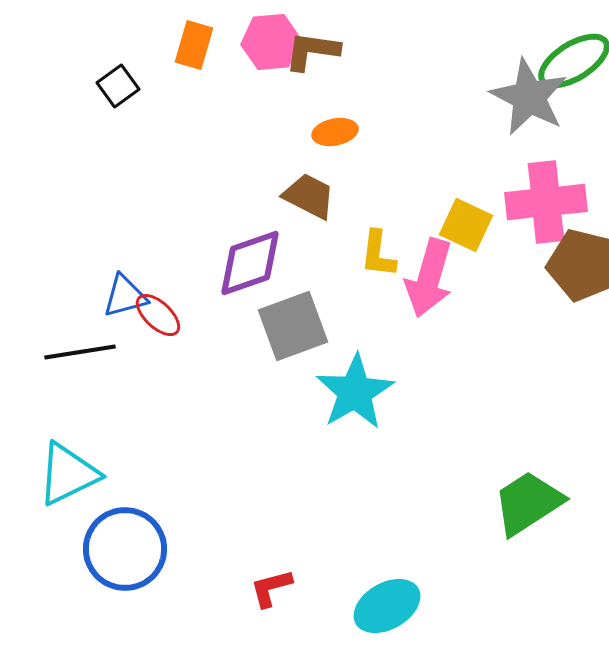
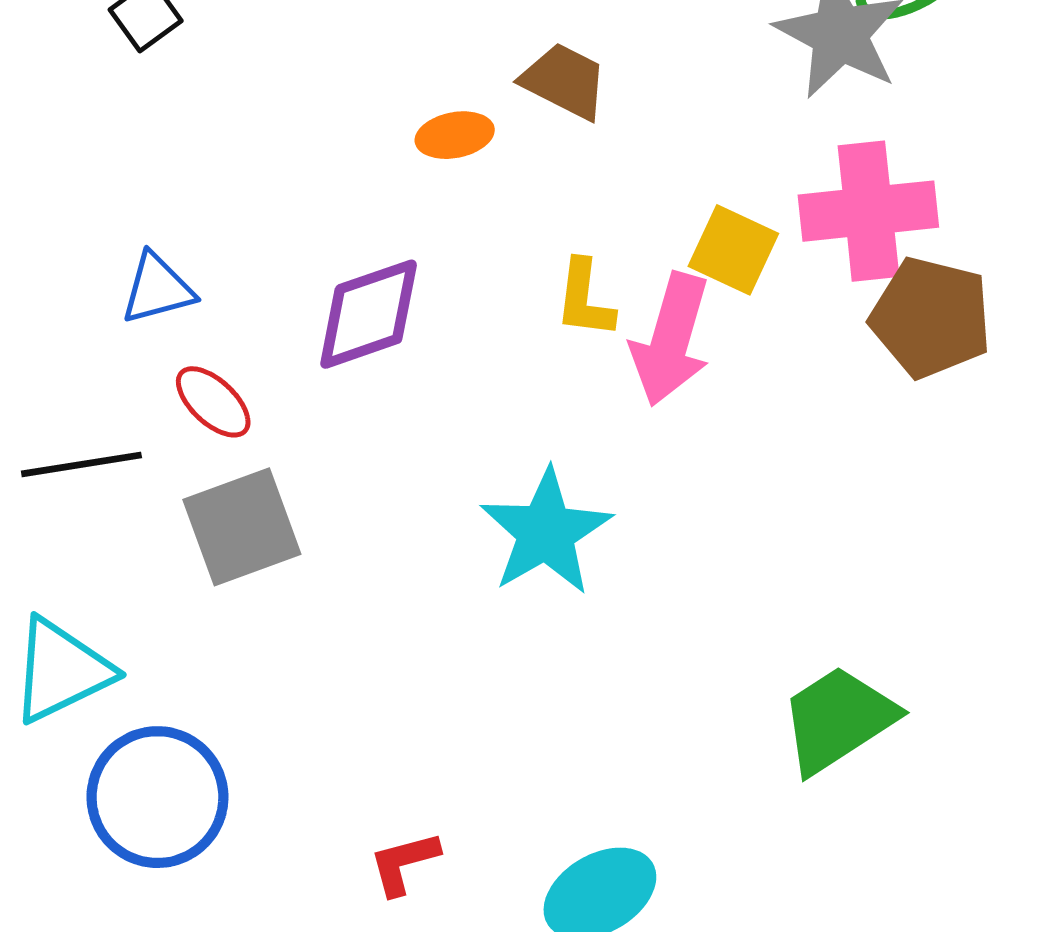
orange ellipse: (335, 132) -> (455, 135), moved
brown trapezoid: (309, 196) -> (564, 81), moved
blue triangle: (125, 296) -> (157, 289), moved
gray square: (293, 326) -> (242, 527), moved

